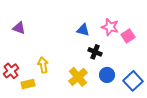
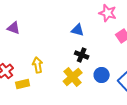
pink star: (110, 27) -> (108, 13), moved
black cross: (95, 52) -> (82, 55), moved

